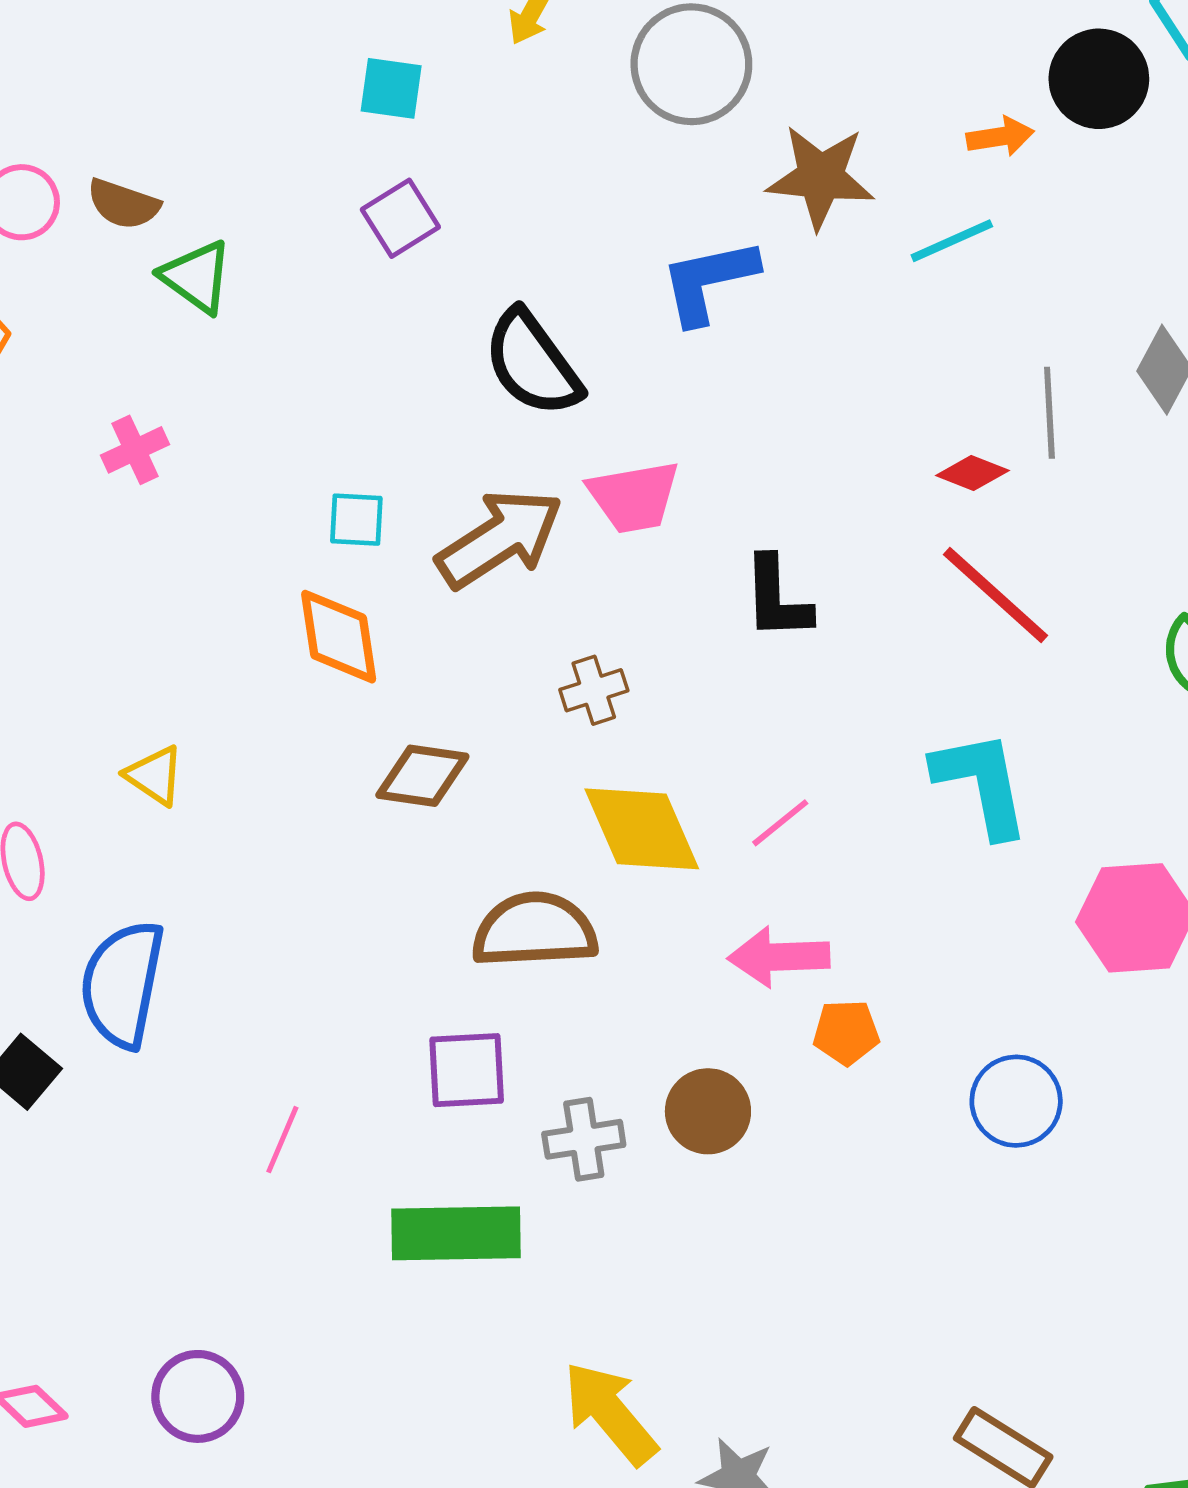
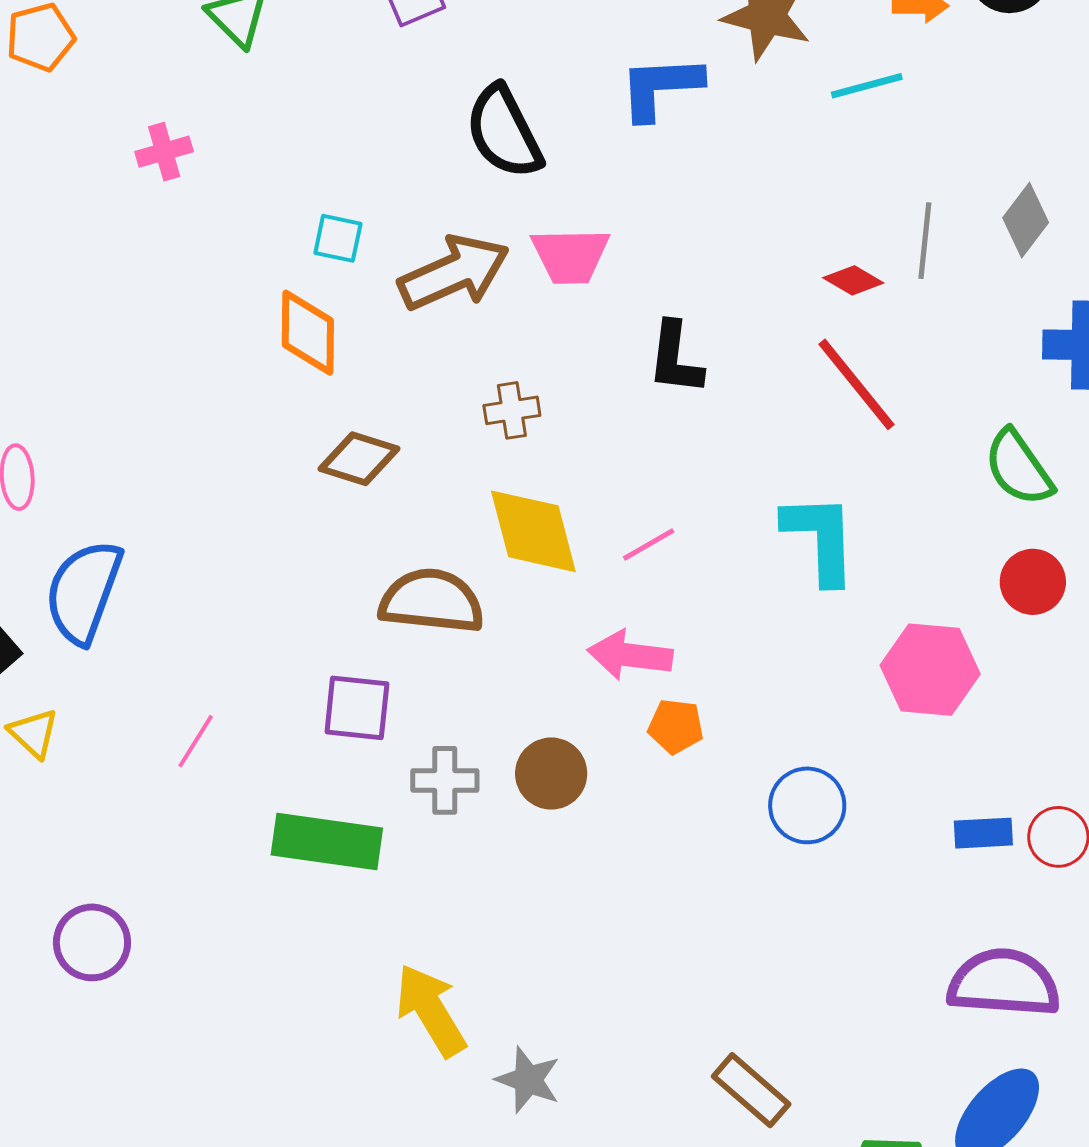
yellow triangle: (154, 775) -> (34, 733), moved

